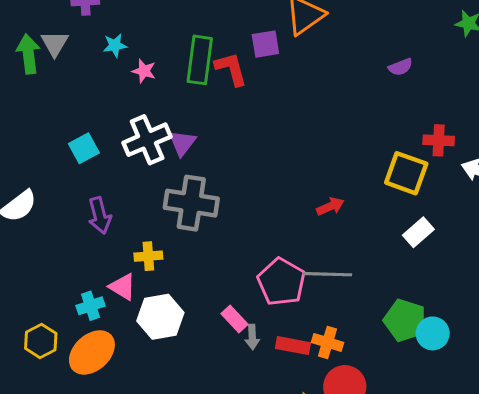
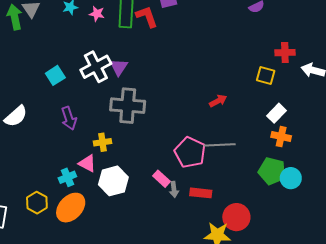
pink star: (144, 71) -> (97, 14), moved
yellow square: (406, 173) -> (266, 76), size x0.7
orange cross: (327, 342) -> (281, 137), moved

